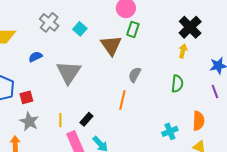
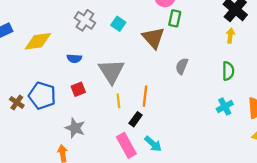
blue semicircle: (35, 57) -> (74, 58), turned -144
red square: (26, 97) -> (78, 89), moved
orange line: (122, 100) -> (145, 96), moved
yellow line: (60, 120) -> (118, 101), moved
cyan cross: (170, 131) -> (225, 106), moved

